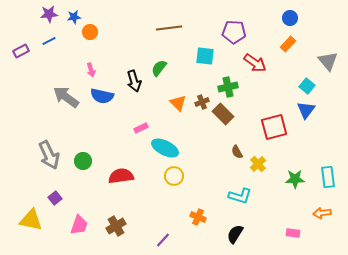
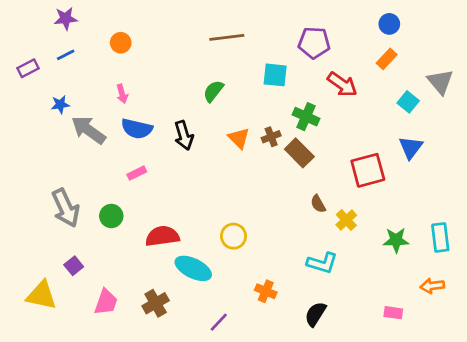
blue star: (74, 17) -> (60, 105), moved
black arrow: (134, 81) -> (184, 135), moved
cyan square: (307, 86) -> (408, 102), moved
green cross: (228, 87) -> (306, 117), turned 36
pink rectangle: (141, 128) -> (137, 173), moved
cyan ellipse: (165, 148) -> (193, 268), moved

